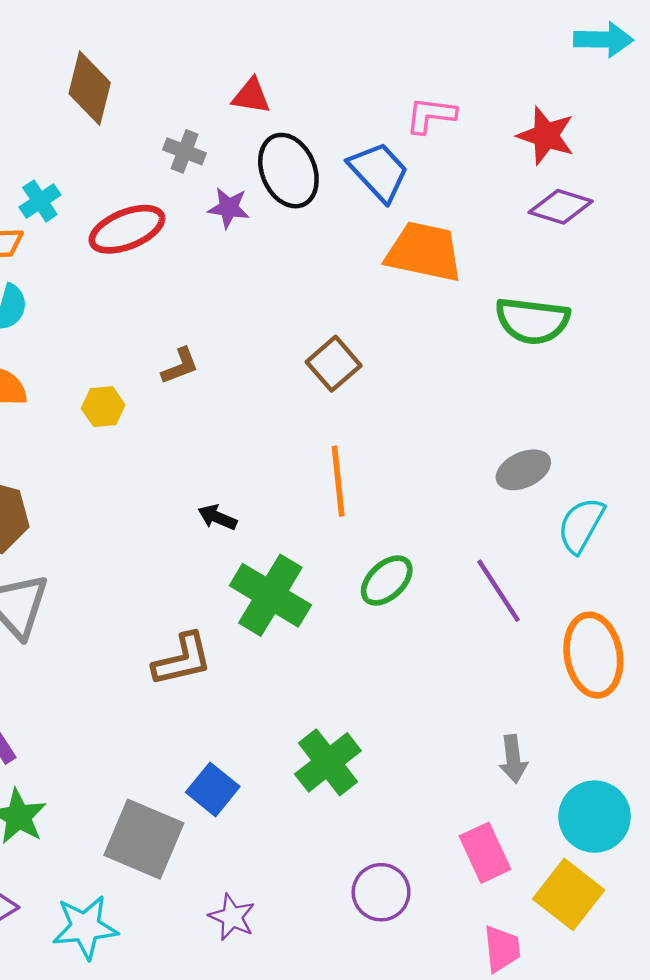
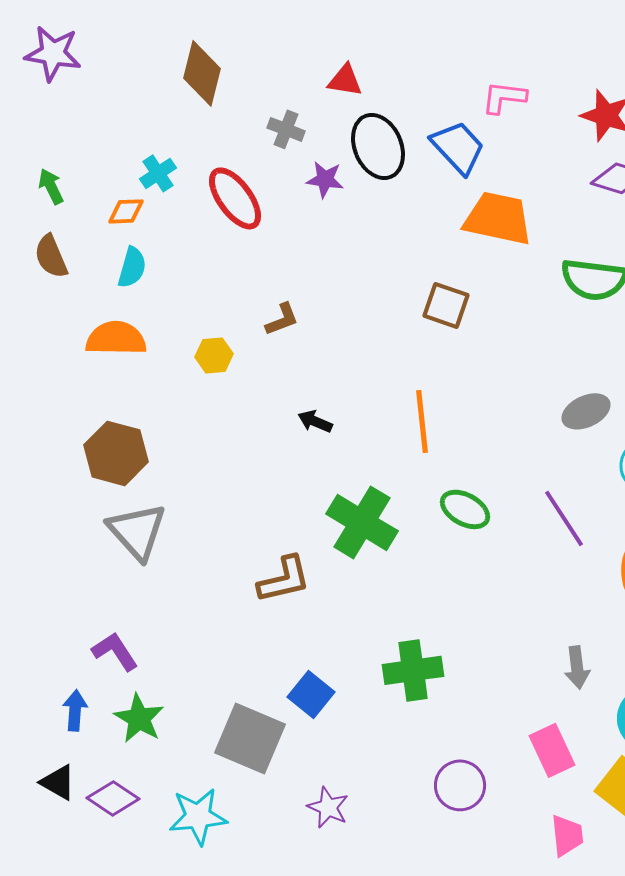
red ellipse: (127, 229) -> (235, 198), turned 76
brown square: (334, 364) -> (446, 305), moved, turned -30
black arrow: (217, 517) -> (315, 421), moved
green ellipse: (387, 581) -> (465, 509), turned 72
green cross: (328, 762) -> (413, 670), turned 30

